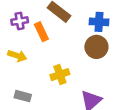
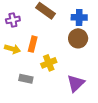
orange rectangle: (41, 32) -> (33, 44), moved, turned 42
gray rectangle: (23, 96) -> (26, 79), moved

